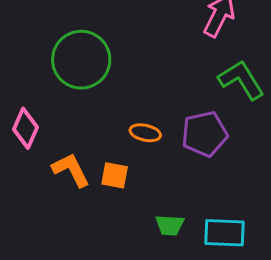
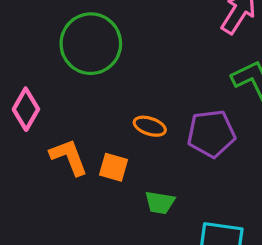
green trapezoid: (170, 225) -> (160, 203), moved

